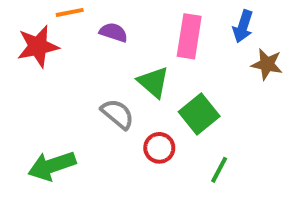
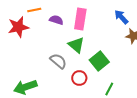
blue arrow: (243, 26) -> (121, 17), turned 119
pink rectangle: (189, 36) -> (80, 19), moved

